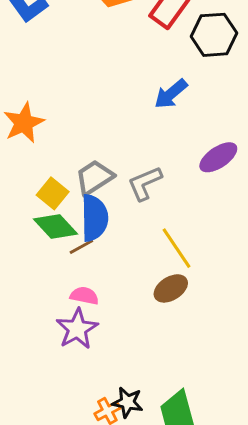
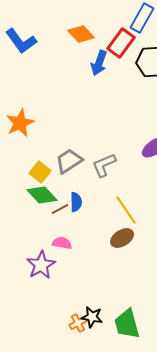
blue arrow: (171, 94) -> (99, 63), moved, turned -30
blue semicircle: (94, 218) -> (76, 202), moved, size x0.6
purple star: (77, 329) -> (41, 265), moved

